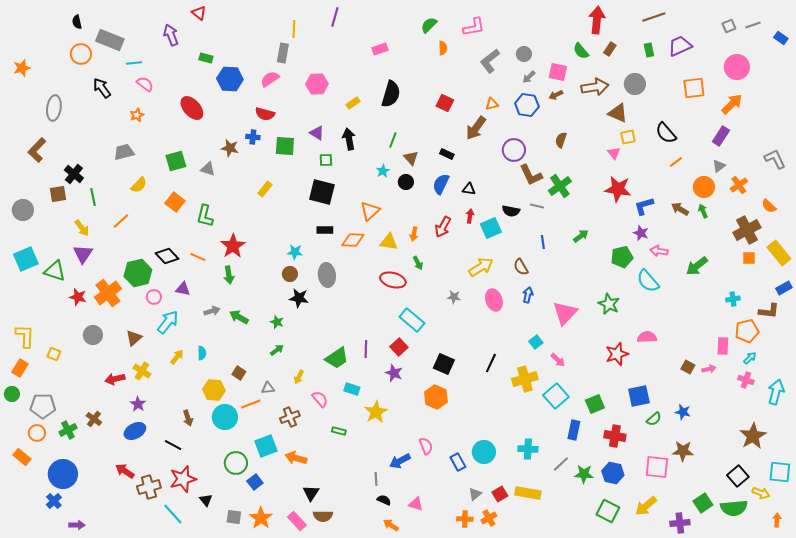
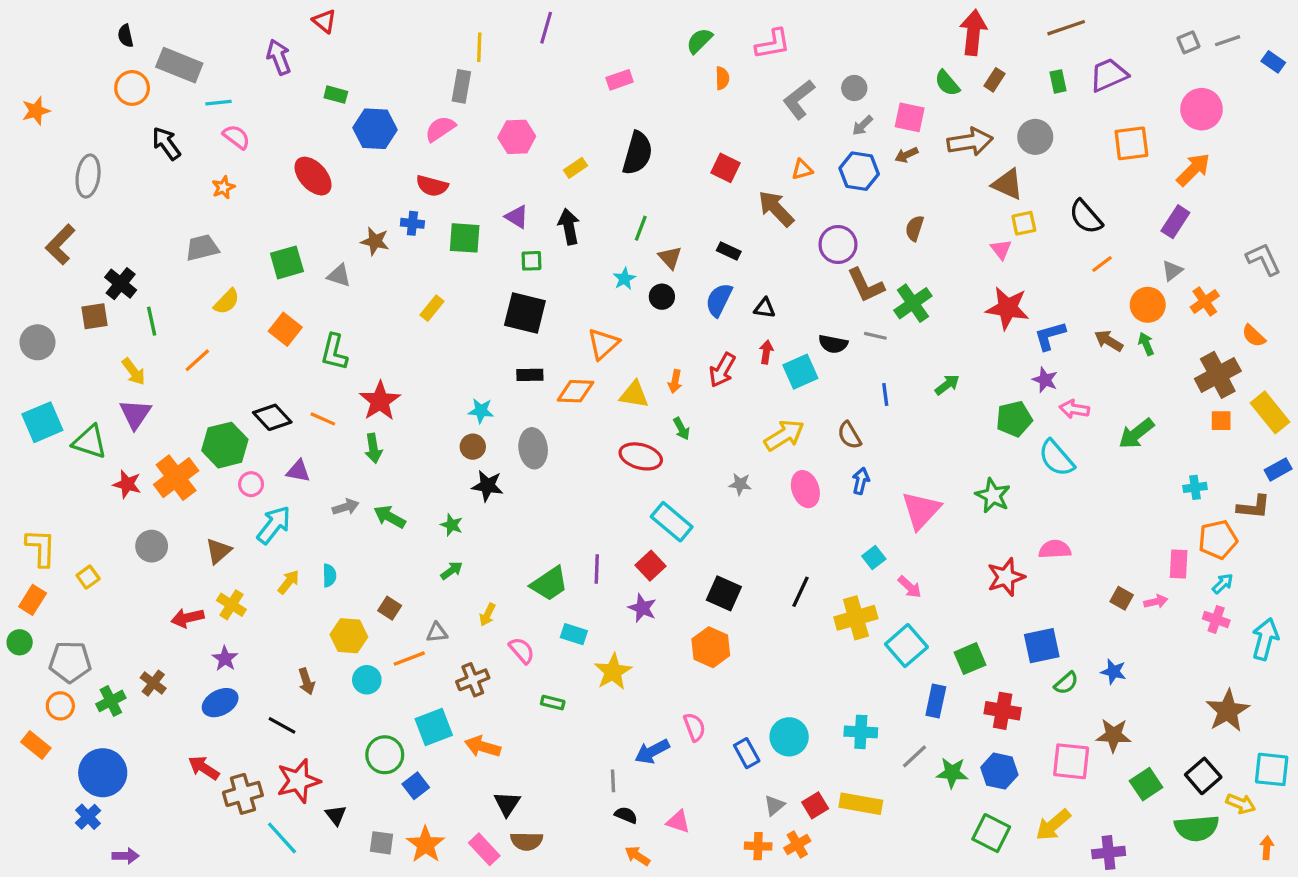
brown arrow: (476, 128) -> (776, 209), turned 100
yellow square: (54, 354) -> (88, 577), turned 32
cyan circle: (225, 417) -> (367, 680), size x0.7
green square: (703, 503) -> (1146, 784), moved

